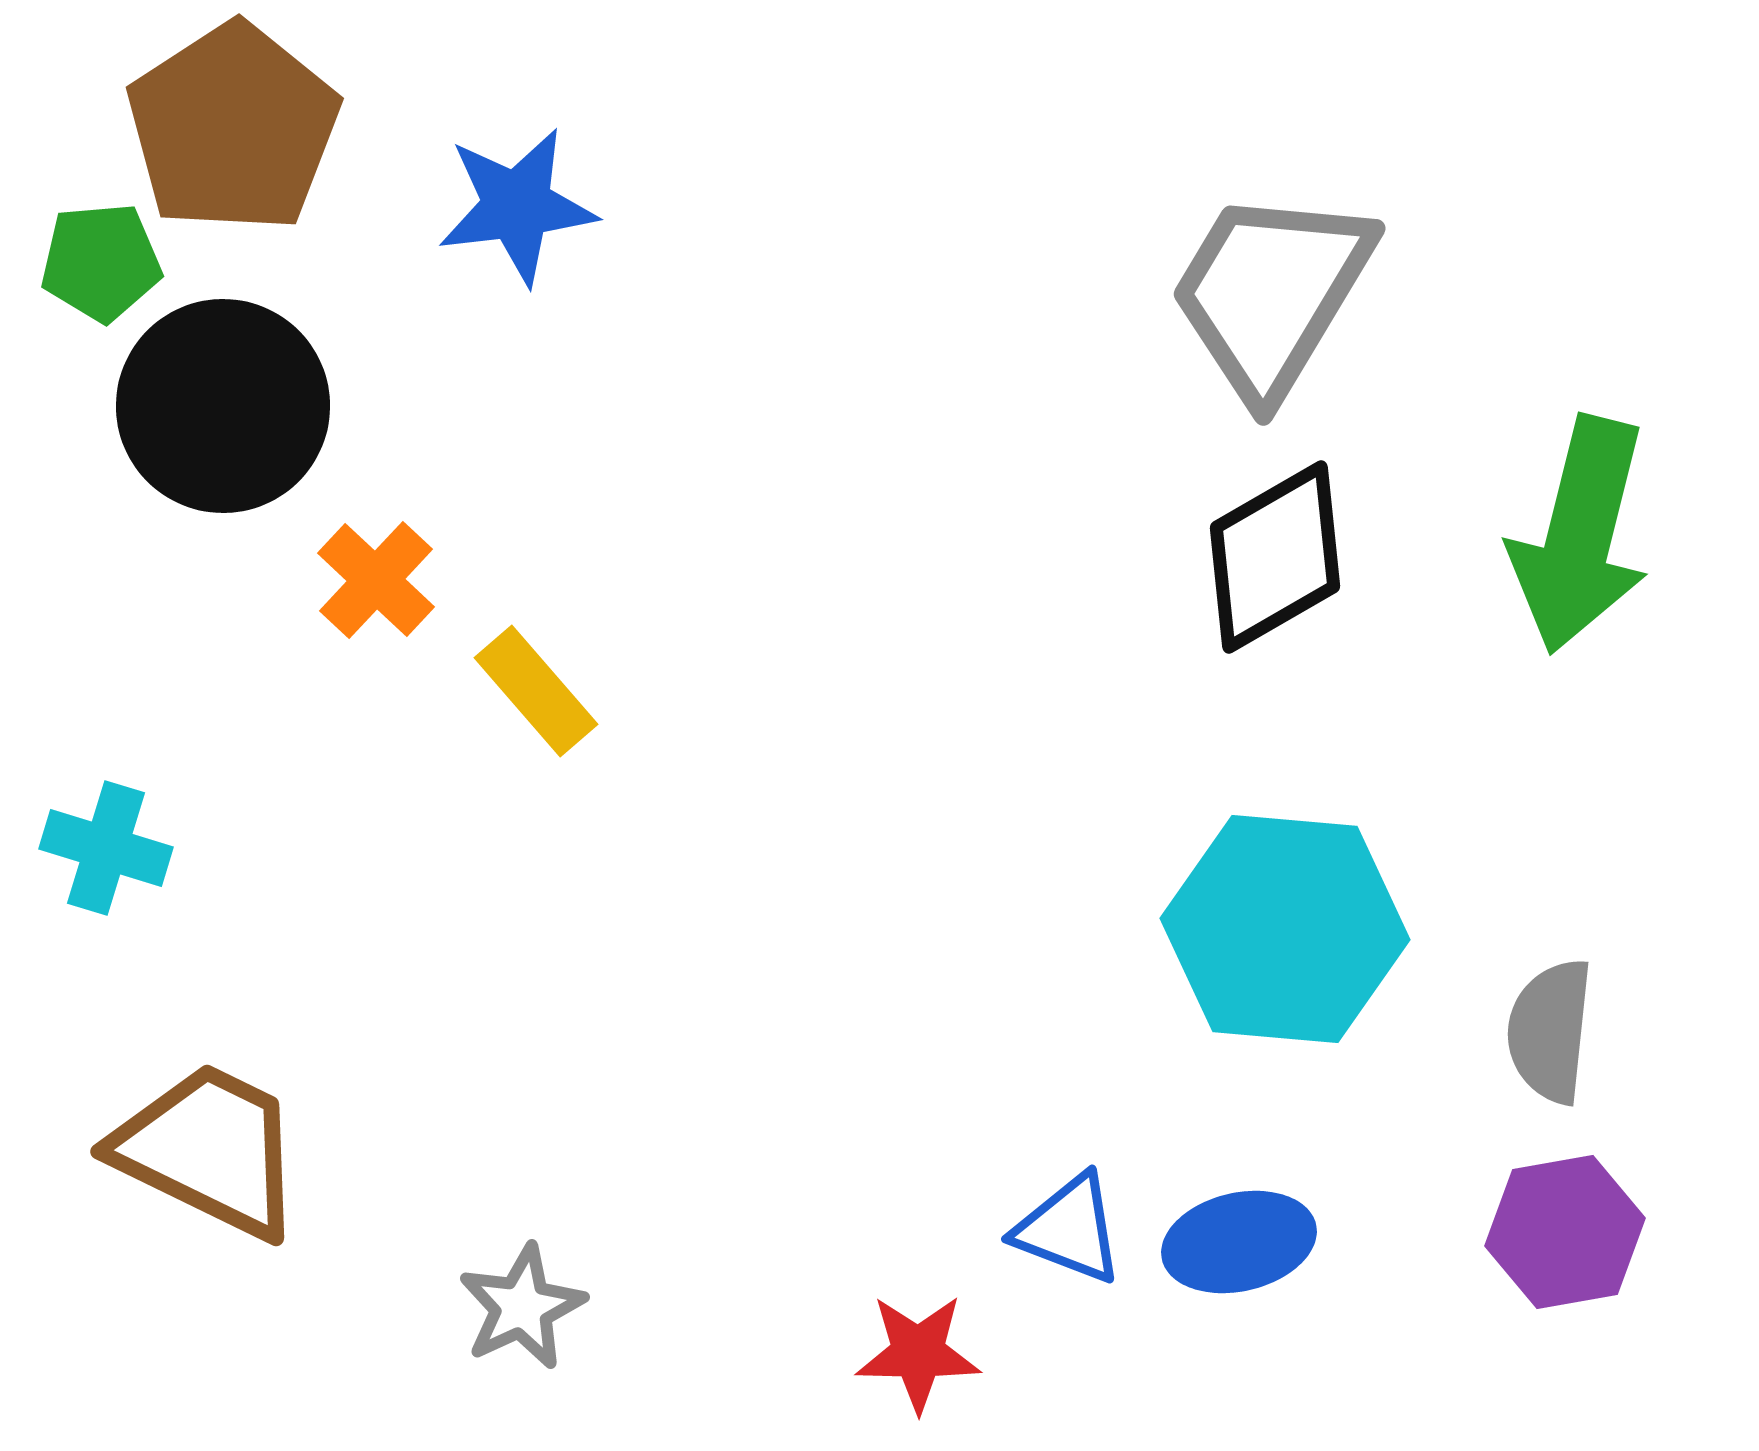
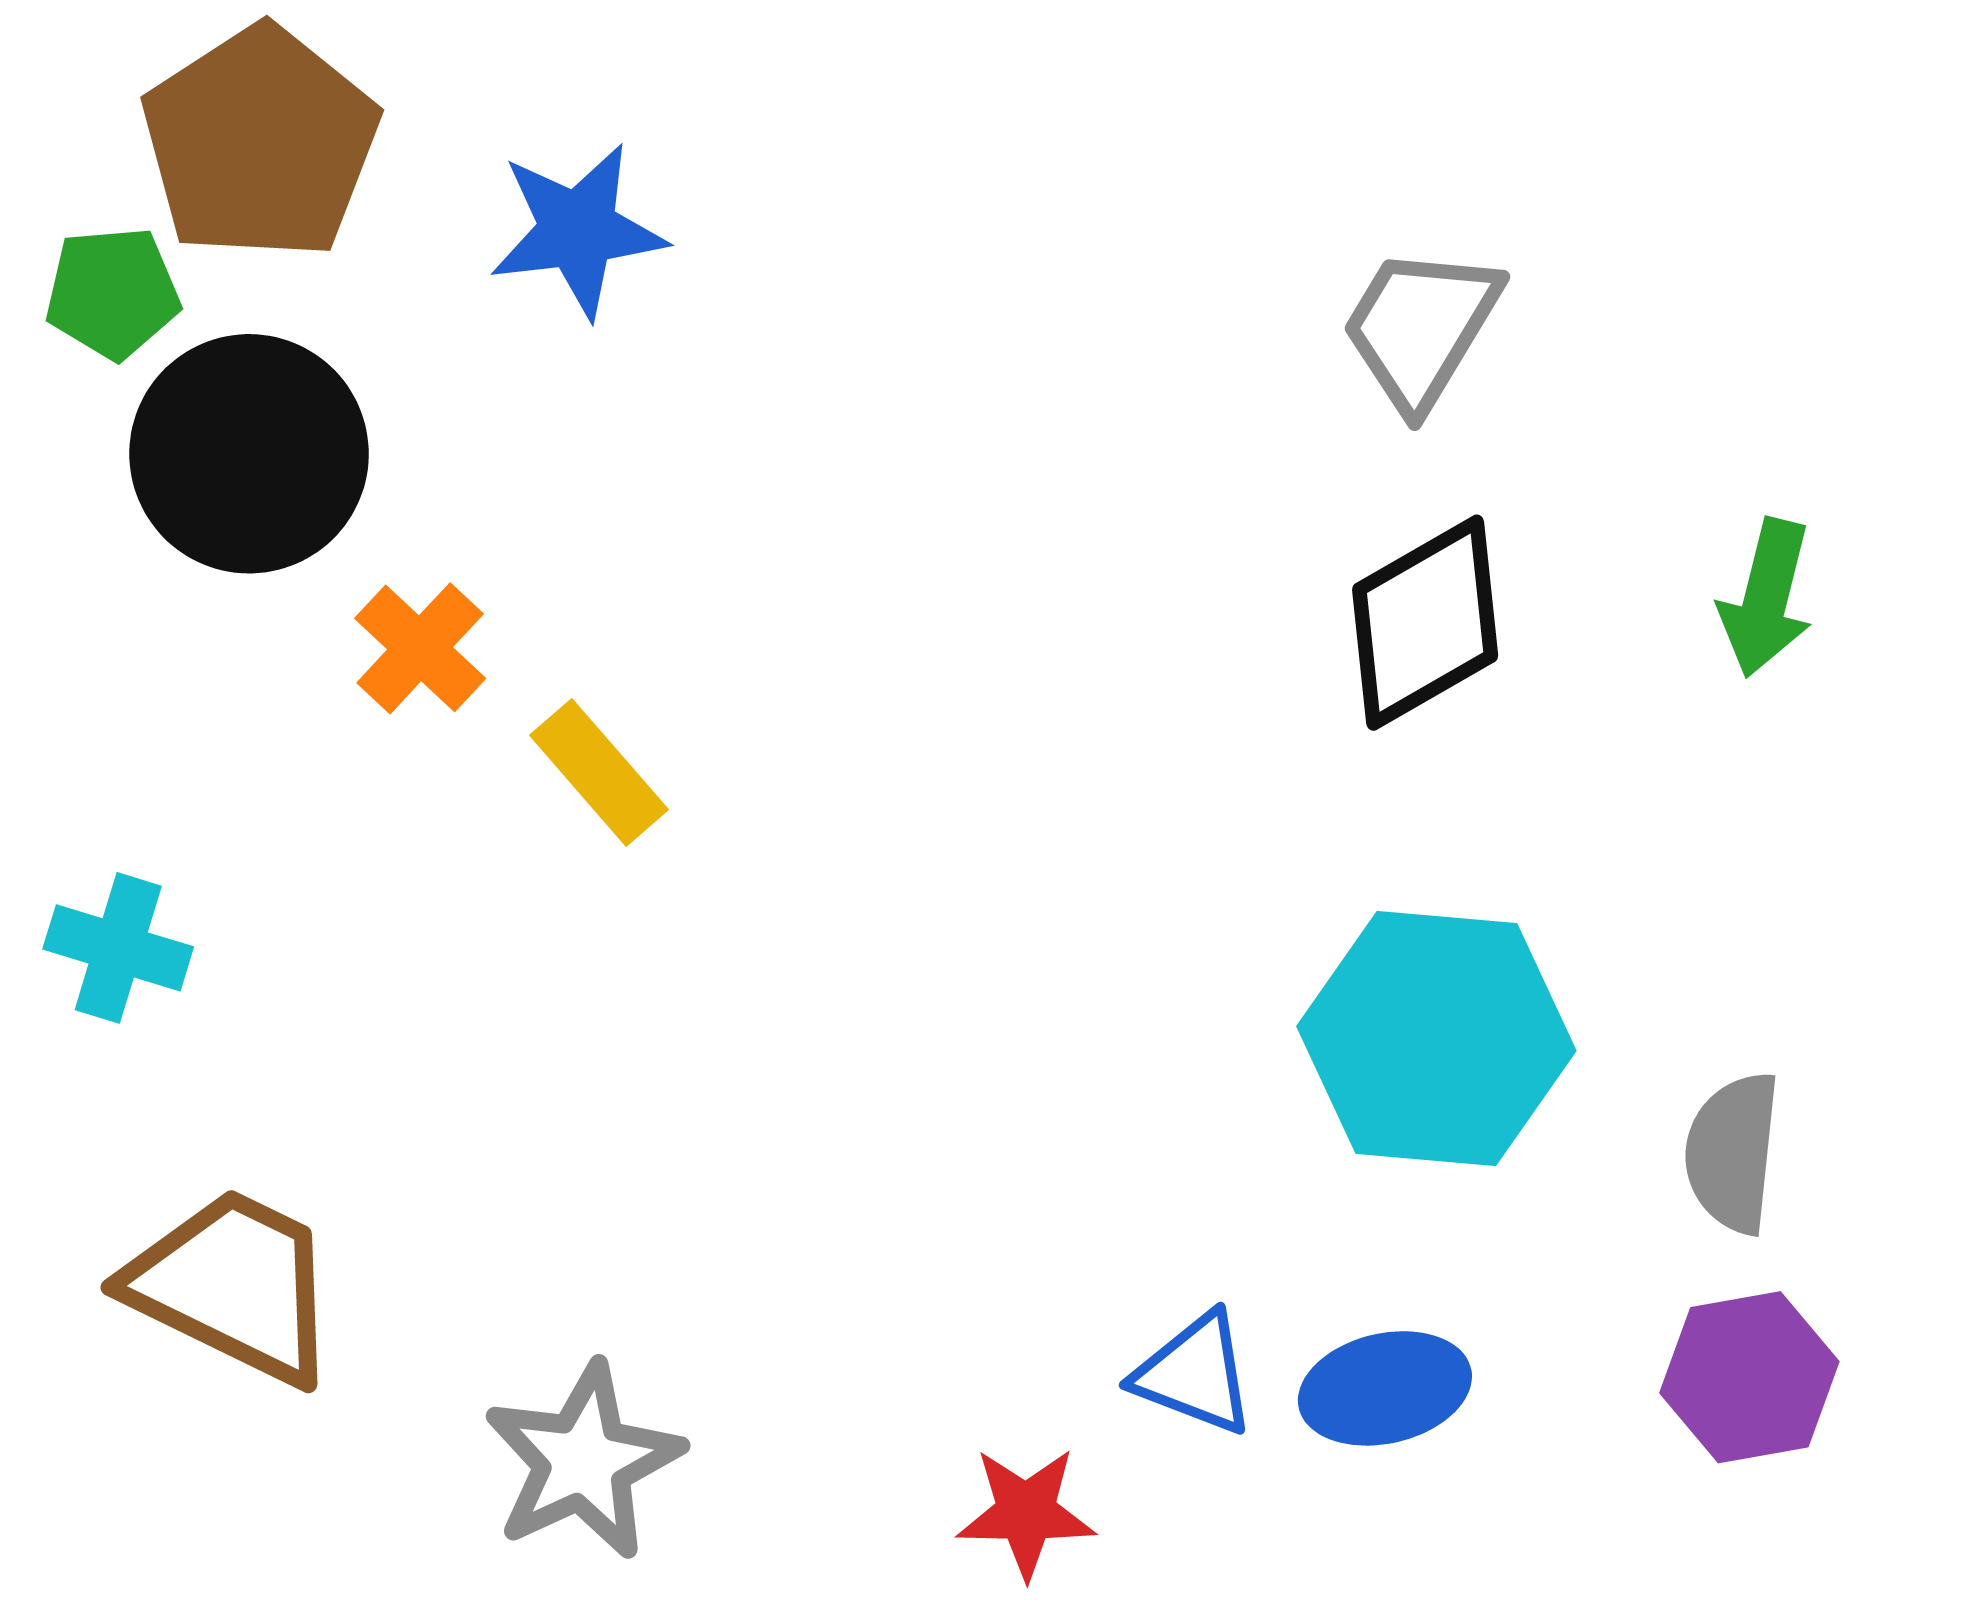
gray trapezoid: (1271, 293) -> (1421, 327), size x0.7
green arrow: (1580, 535) -> (1766, 598), size x0.6
gray star: (522, 1307) -> (583, 1461), size x1.4

